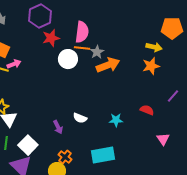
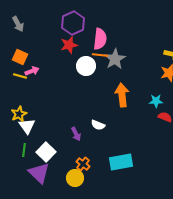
purple hexagon: (40, 16) -> (73, 23), moved
gray star: (97, 52) -> (115, 59), size x1.5
orange arrow: (108, 65) -> (122, 95), moved, turned -75
cyan star: (116, 120) -> (156, 101), moved

